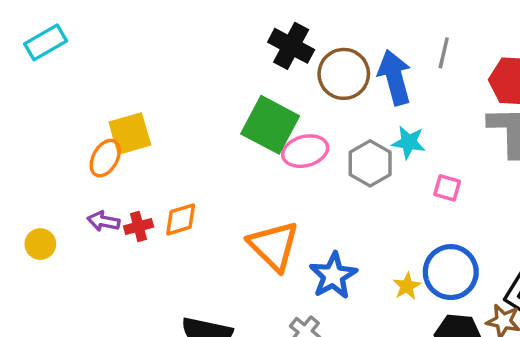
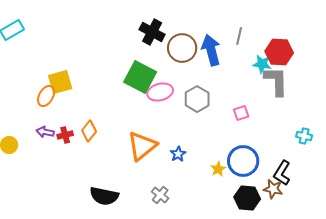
cyan star: (409, 142) -> (262, 64), moved
pink square: (447, 188) -> (241, 113), turned -35
orange diamond: (181, 219) -> (89, 131), turned -35
orange triangle: (274, 246) -> (142, 146), turned 36
blue star: (333, 276) -> (178, 154), moved, size x0.6

